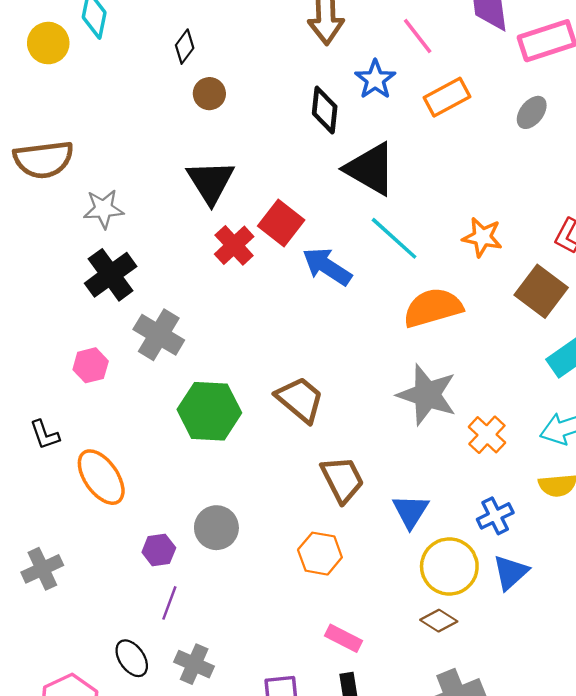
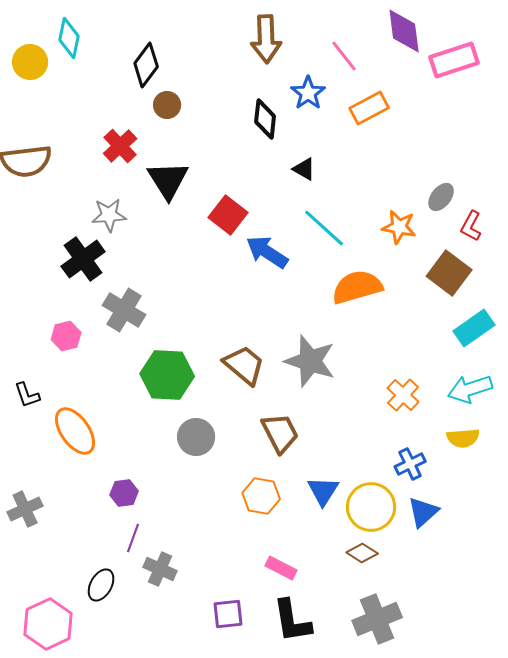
black diamond: (185, 47) -> (146, 65), size x1.5
gray ellipse: (532, 112) -> (441, 197), moved
black triangle: (371, 169) -> (304, 169), size x0.5
gray star: (104, 209) -> (109, 215), moved
red cross: (234, 245) -> (120, 146), moved
gray star: (427, 395) -> (310, 361), moved
blue triangle: (411, 511) -> (323, 491), moved
gray circle: (216, 528) -> (196, 437), moved
black ellipse: (132, 658) -> (101, 585), turned 64
gray cross: (194, 664) -> (160, 569), moved

